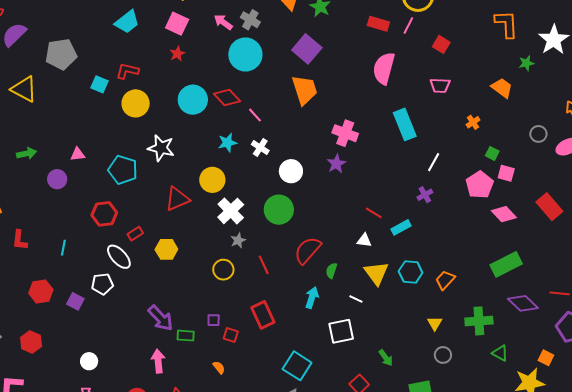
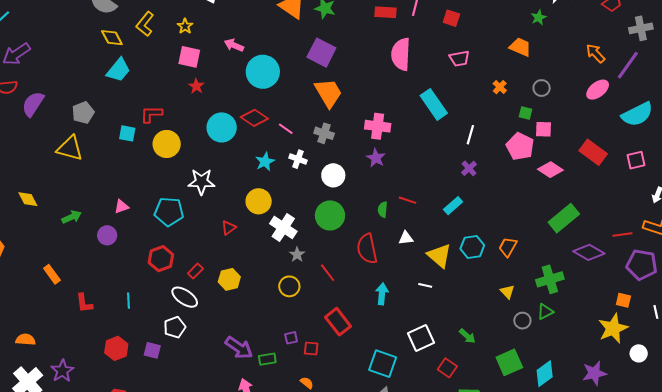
gray cross: (250, 20) -> (324, 133), moved
cyan trapezoid: (127, 22) -> (118, 70), moved
gray pentagon: (61, 54) -> (83, 113), size x0.7
yellow triangle: (24, 89) -> (70, 148), moved
gray circle: (538, 134) -> (542, 88), moved
red triangle: (177, 199) -> (229, 228), size x0.6
red line: (374, 213) -> (408, 200), moved
white triangle: (364, 240) -> (406, 238), moved
red semicircle: (308, 250) -> (367, 249), turned -40
green semicircle: (331, 271) -> (383, 210), moved
white square: (341, 331) -> (421, 338), moved
green triangle: (500, 353) -> (545, 312), moved, turned -42

